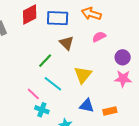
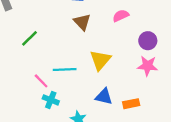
green line: (45, 61) -> (30, 38), moved
cyan line: (53, 84) -> (65, 70), turned -42

